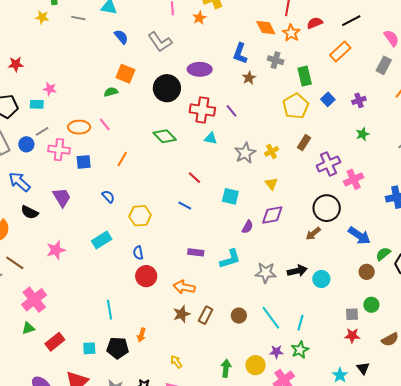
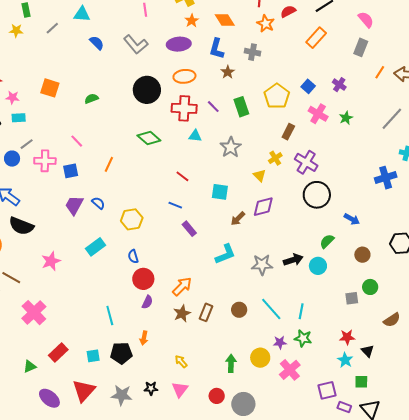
gray line: (78, 18) -> (52, 28), turned -48
orange star: (199, 18) -> (192, 21), moved
orange diamond: (266, 28) -> (225, 20), moved
purple ellipse: (200, 69) -> (179, 44), moved
orange square: (125, 74) -> (50, 88), moved
green rectangle: (305, 76) -> (241, 107), moved
pink star: (50, 89) -> (12, 97), moved
purple cross: (359, 100) -> (339, 85), turned -32
pink line: (105, 124) -> (77, 141), moved
orange ellipse: (79, 127) -> (184, 76), moved
yellow cross: (272, 151) -> (275, 158), moved
purple cross: (328, 164) -> (306, 162), moved, turned -30
pink cross: (354, 179) -> (318, 114), moved, turned -30
purple trapezoid: (62, 197) -> (74, 205), moved, turned -115
black semicircle: (30, 212) -> (21, 226), size x1.4
purple semicircle: (247, 227) -> (147, 302), moved
brown arrow: (313, 234) -> (238, 219), moved
blue arrow: (359, 236) -> (352, 219), size x0.7
purple rectangle: (196, 252) -> (189, 229), moved, turned 49
green semicircle: (383, 254) -> (327, 241), moved
orange arrow: (184, 287) -> (182, 286), turned 130
green triangle: (28, 328) -> (30, 366), moved
red star: (352, 336) -> (347, 337), moved
green star: (300, 350) -> (303, 338), turned -30

